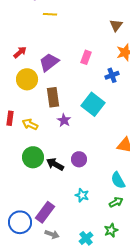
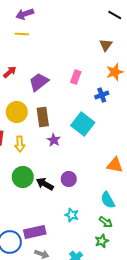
yellow line: (50, 14) -> (22, 34), moved
yellow circle: (27, 79) -> (17, 112), moved
yellow arrow: (30, 124) -> (20, 144), turned -119
green arrow: (116, 202) -> (106, 222), turned 64
purple rectangle: (45, 212) -> (35, 232), turned 40
green star: (111, 230) -> (102, 241), moved

